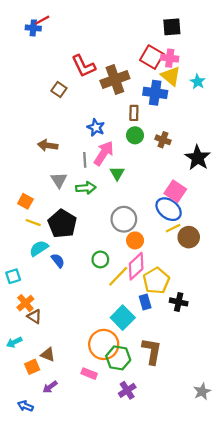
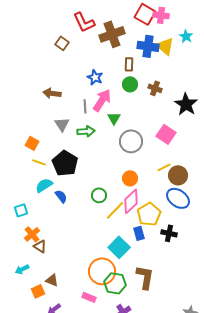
yellow triangle: (171, 76) -> (165, 46), moved
blue ellipse: (169, 209) -> (178, 198), moved
gray circle: (124, 219) -> (131, 141), moved

